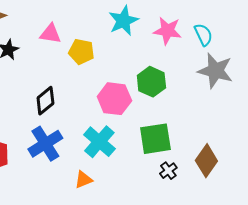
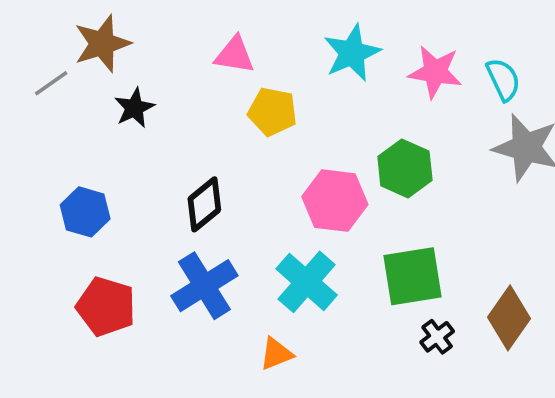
pink triangle: (50, 34) -> (235, 55), moved

